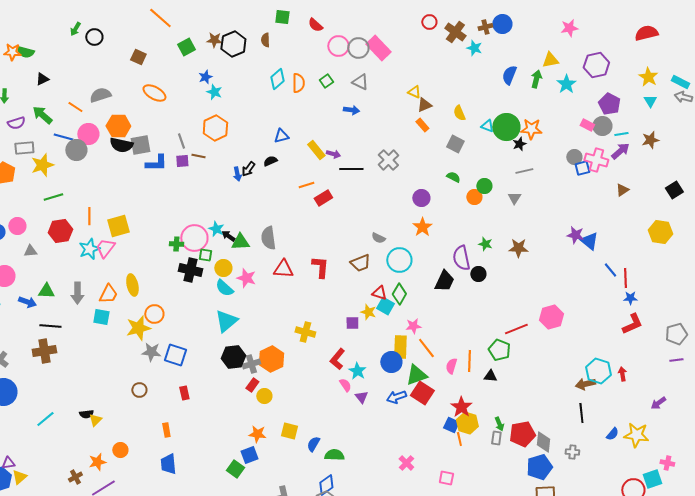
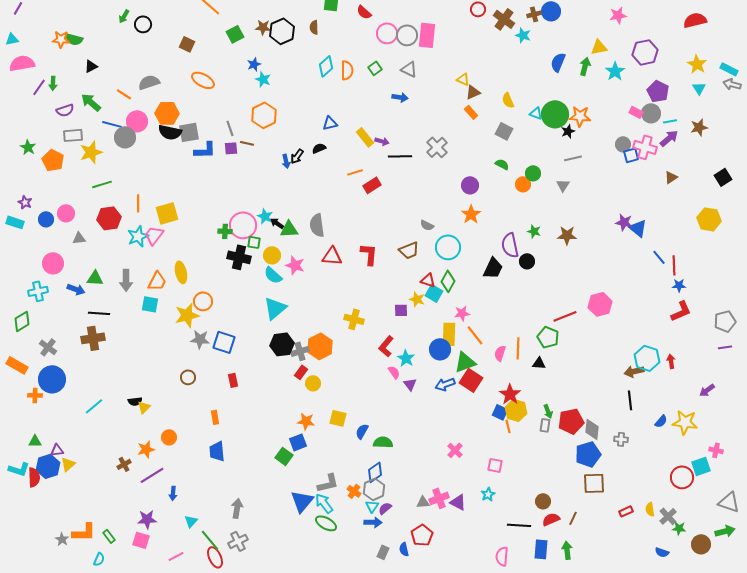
pink rectangle: (378, 48) -> (427, 35), turned 50

